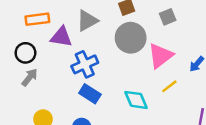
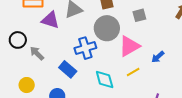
black circle: (25, 53) -> (18, 40), moved
blue cross: (85, 64) -> (85, 48), moved
gray arrow: (30, 77) -> (37, 53), moved, turned -91

